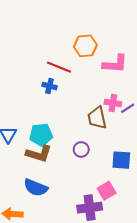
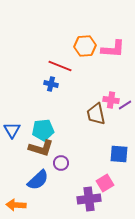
pink L-shape: (115, 64) -> (113, 49), moved
purple circle: (81, 149) -> (61, 163), moved
blue semicircle: (36, 188) -> (38, 180), turned -65

